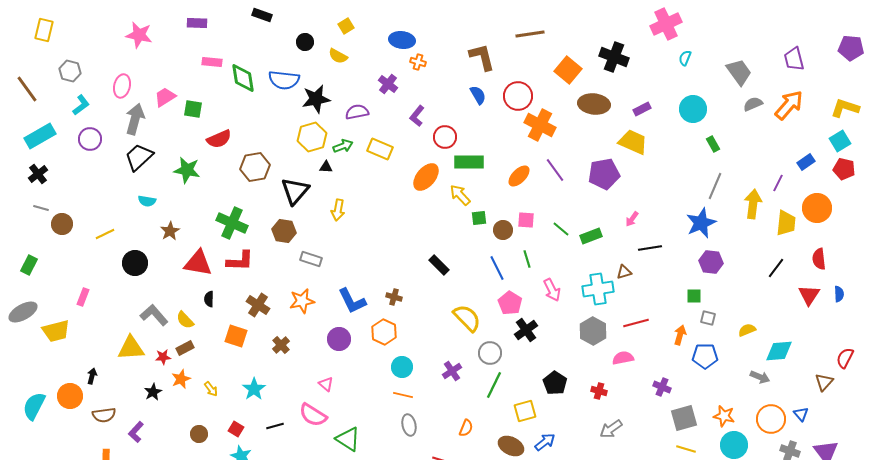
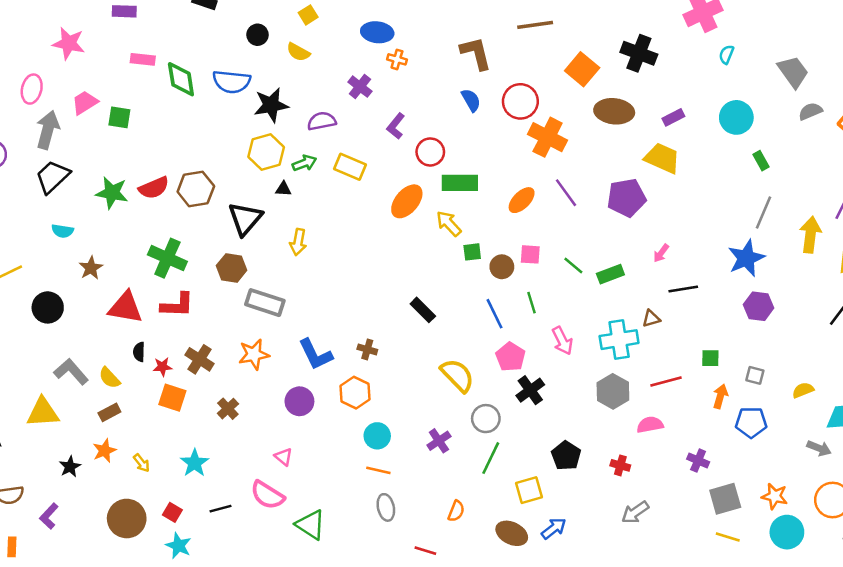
pink star: (139, 35) -> (69, 43), moved
red semicircle: (219, 139) -> (154, 188), moved
gray rectangle: (311, 259) -> (265, 303), size x1.4
green square: (694, 296) -> (710, 358), moved
red star: (163, 357) -> (162, 367), moved
brown circle: (199, 434) -> (127, 519), size x1.8

